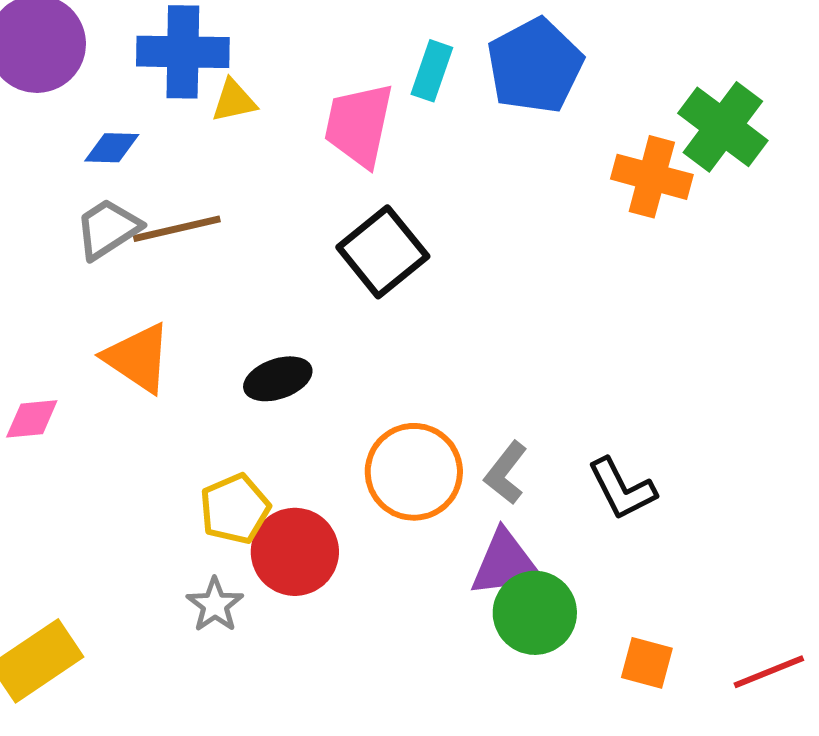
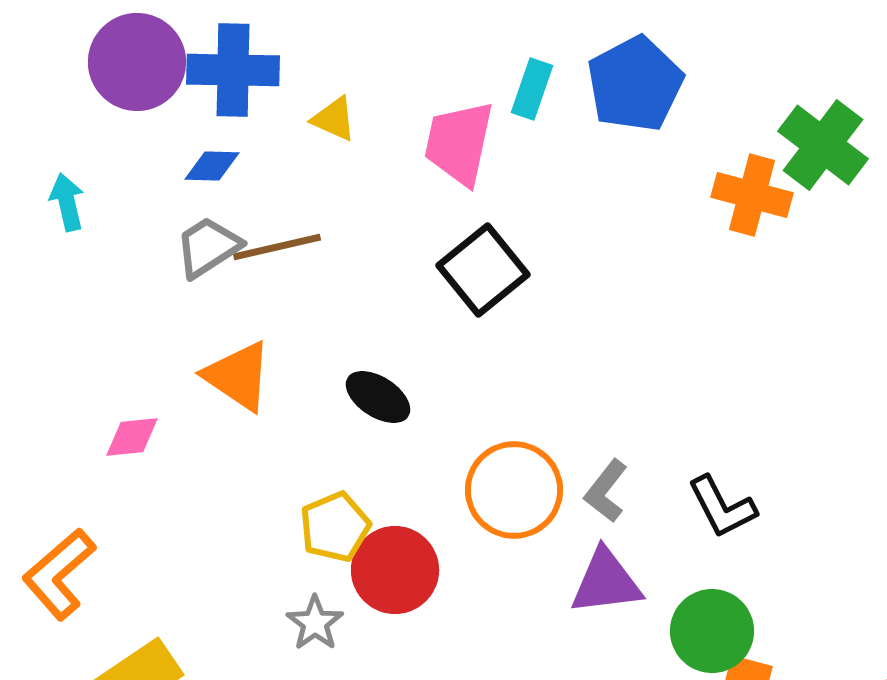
blue cross: (183, 52) -> (233, 70), moved
yellow triangle: (234, 101) -> (334, 119), turned 36
black ellipse: (278, 379) -> (378, 397), turned 52
green circle: (535, 613) -> (712, 631), moved

